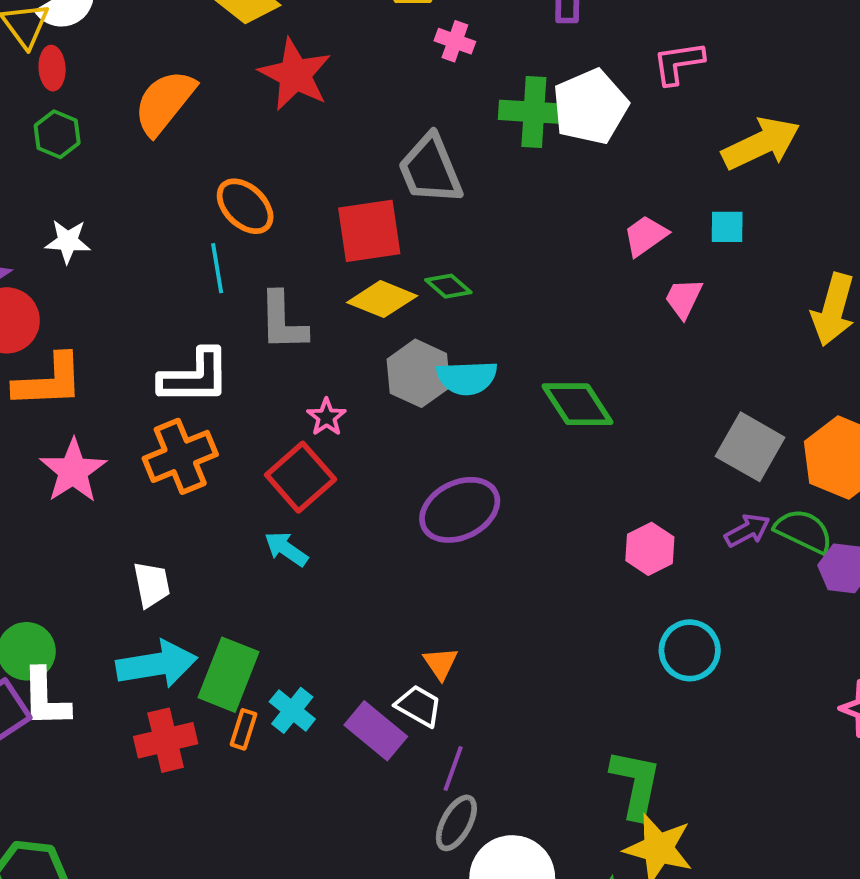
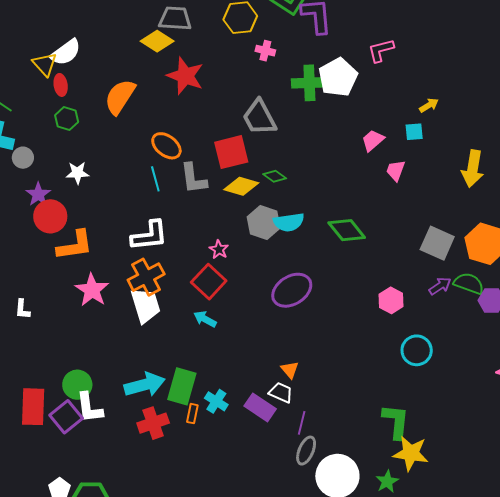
yellow arrow: (761, 144) -> (429, 105), moved, size x0.5
gray L-shape: (283, 321) -> (193, 179), moved
white trapezoid: (152, 584) -> (146, 305), moved, size x1.5

